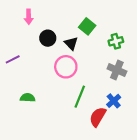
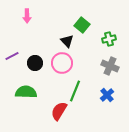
black circle: (48, 38) -> (35, 63), moved
green semicircle: (28, 98) -> (26, 92), size x1.5
red semicircle: (98, 117) -> (59, 111), moved

